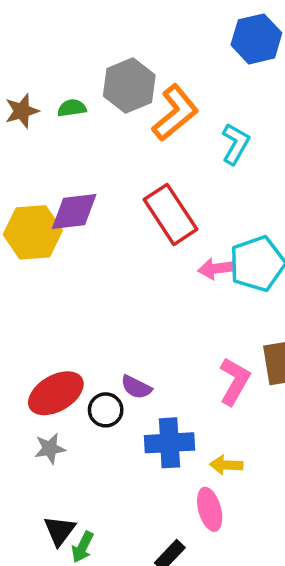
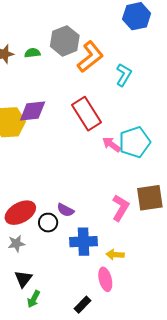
pink arrow: (216, 269) -> (112, 144), turned 42
black triangle: (60, 531) -> (23, 279), moved

